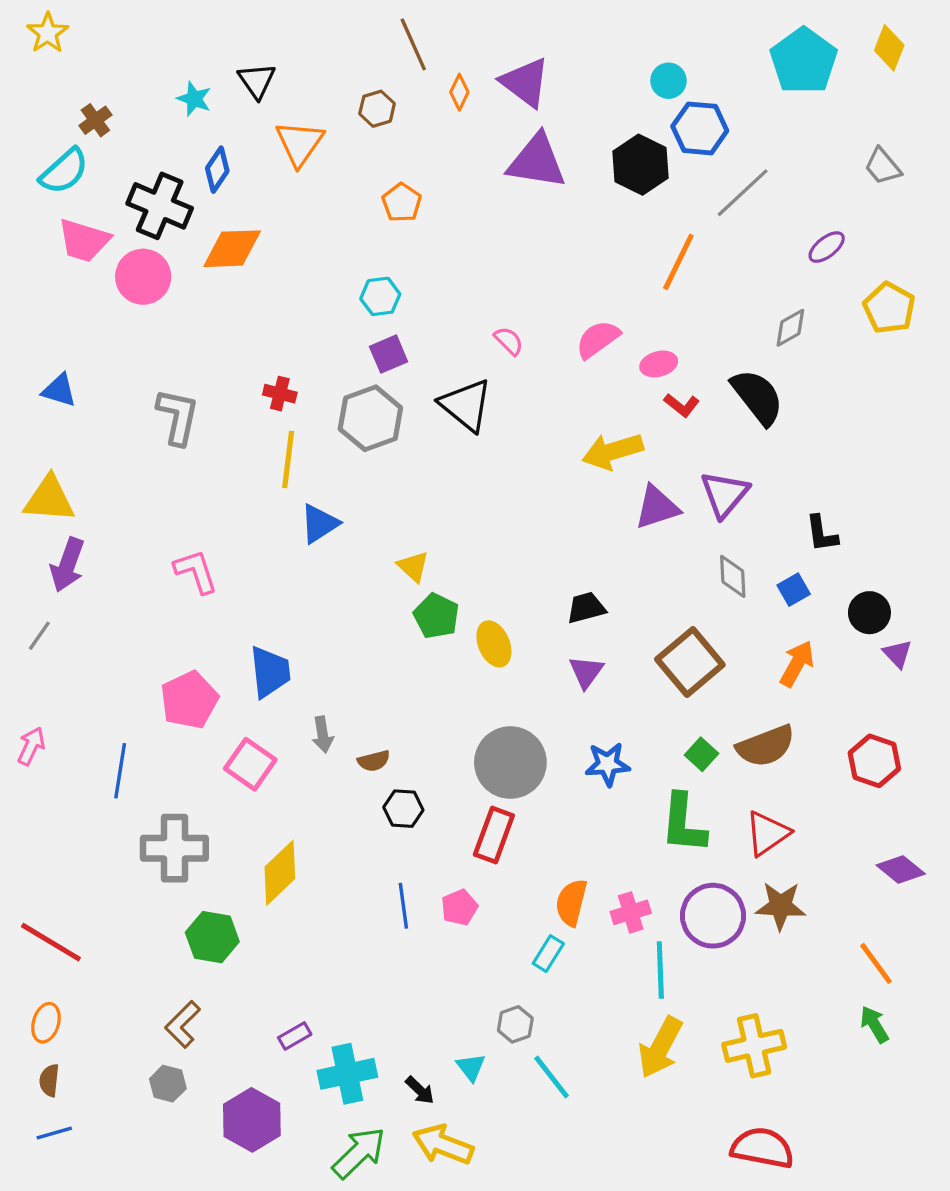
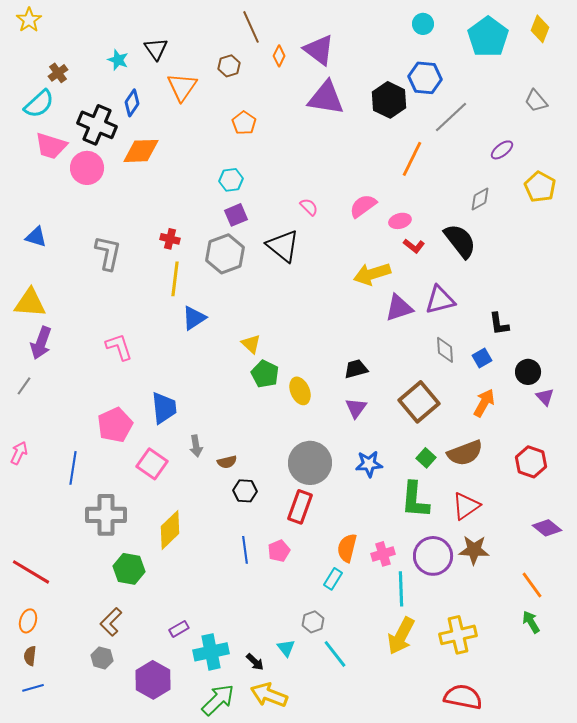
cyan circle: (669, 81) -> (423, 24), moved
purple triangle: (725, 494) -> (440, 300), turned 36

